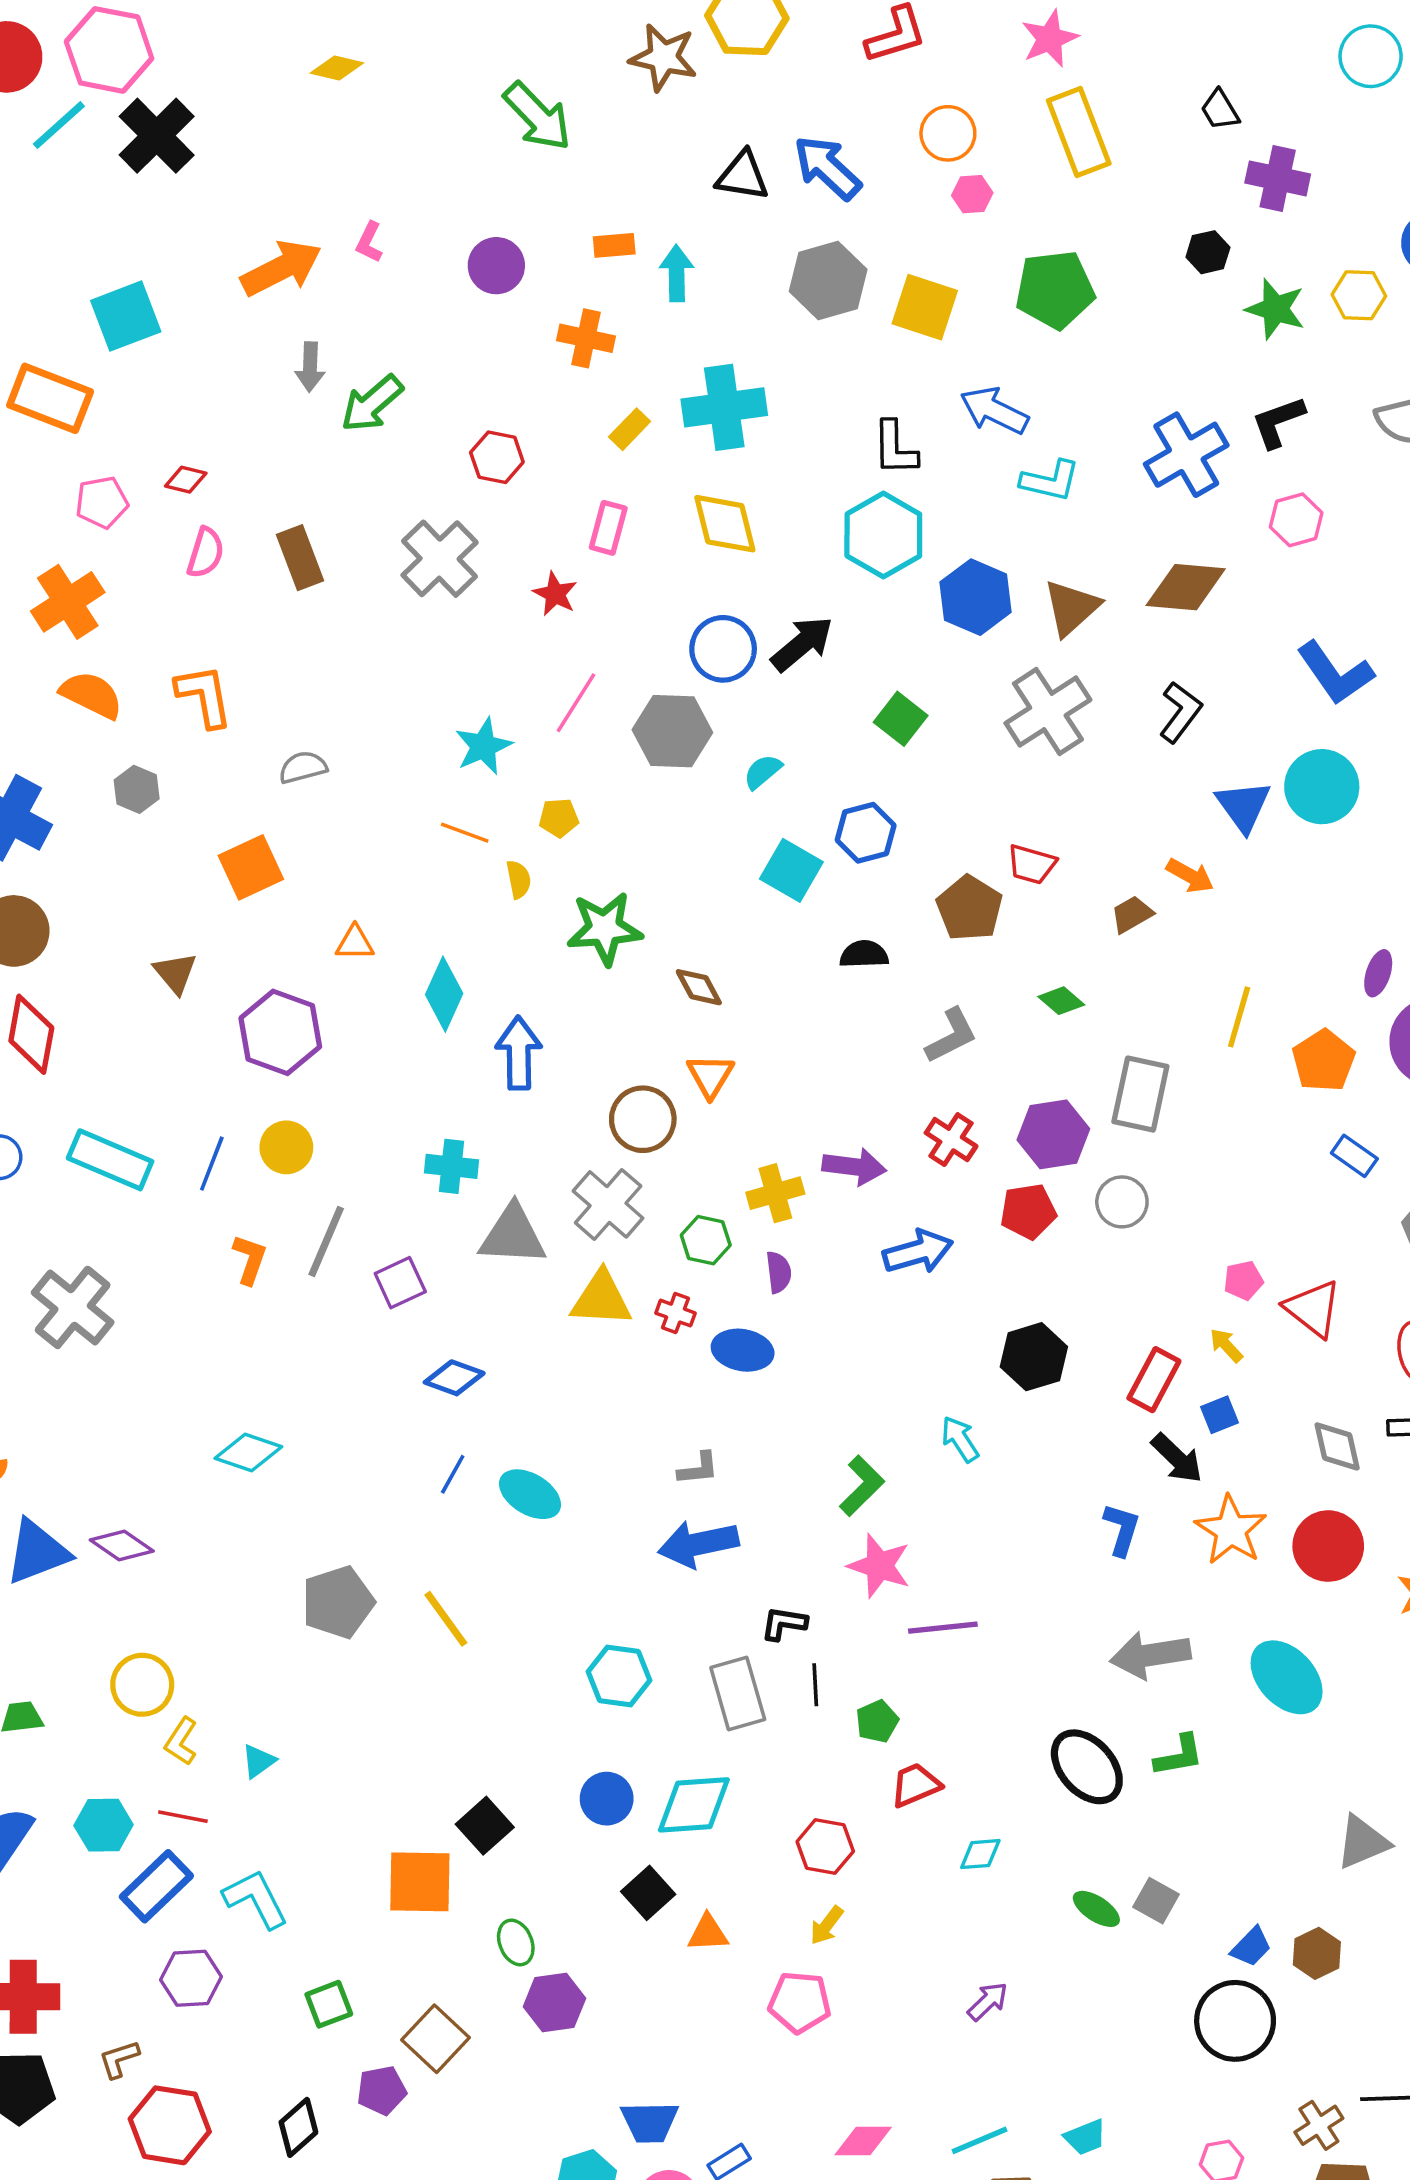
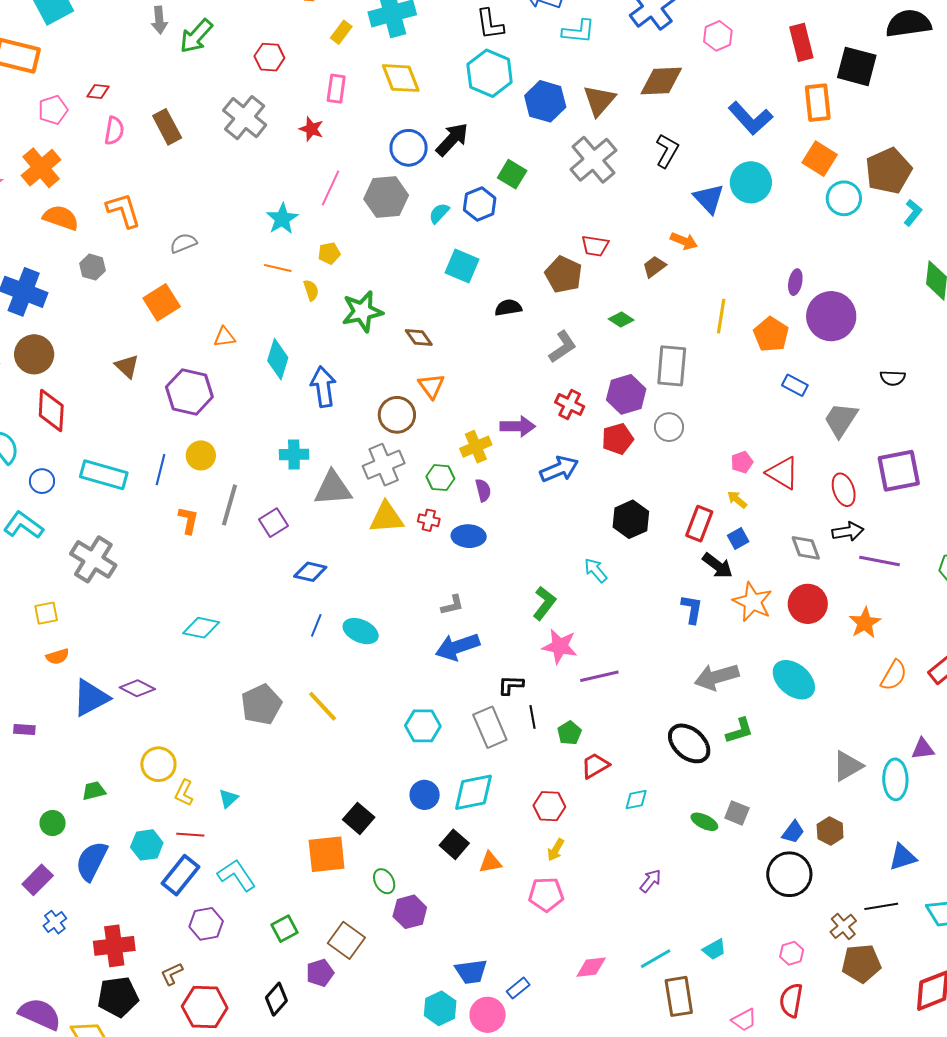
blue hexagon: (866, 833) -> (480, 204), moved
gray cross: (608, 1204) -> (384, 465), turned 33

